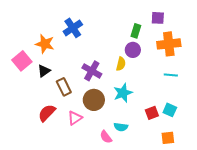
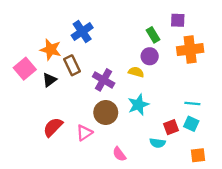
green rectangle: (136, 31) -> (153, 35), turned -48
yellow semicircle: (121, 64) -> (136, 72), turned -88
cyan line: (171, 75) -> (192, 104), moved
brown rectangle: (64, 87) -> (72, 65), moved
cyan semicircle: (121, 127) -> (158, 143), moved
orange square: (168, 138) -> (198, 155), moved

